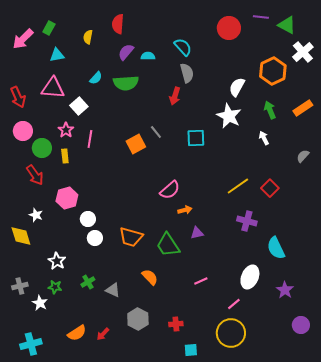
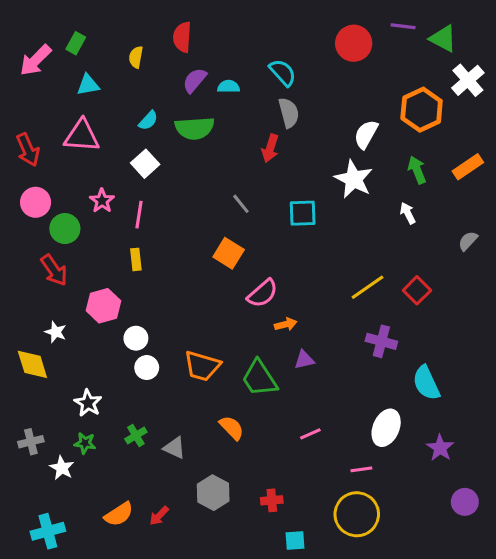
white square: (79, 106) -> (145, 164), moved
orange square: (136, 144) -> (229, 253), moved, turned -30
yellow rectangle: (65, 156) -> (136, 259), moved
pink line: (234, 304) -> (361, 469), turned 32

